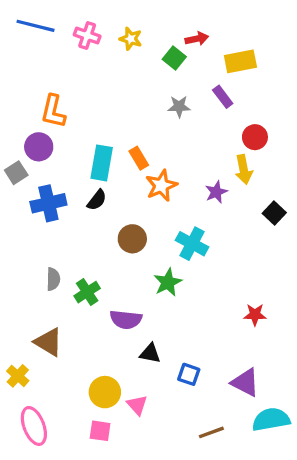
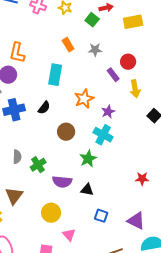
purple rectangle: (223, 97) -> (113, 75), moved
red circle: (255, 137) -> (128, 62), moved
orange rectangle: (139, 158) -> (68, 45), moved
cyan rectangle: (102, 163) -> (55, 75), moved
purple star: (216, 192) -> (108, 112), moved
brown triangle: (48, 342) -> (14, 196), turned 36
black triangle: (150, 353) -> (87, 190), moved
yellow circle: (105, 392) -> (51, 213), moved

